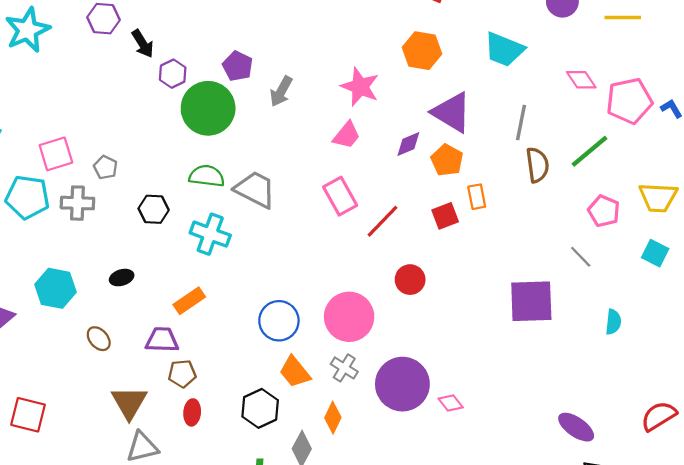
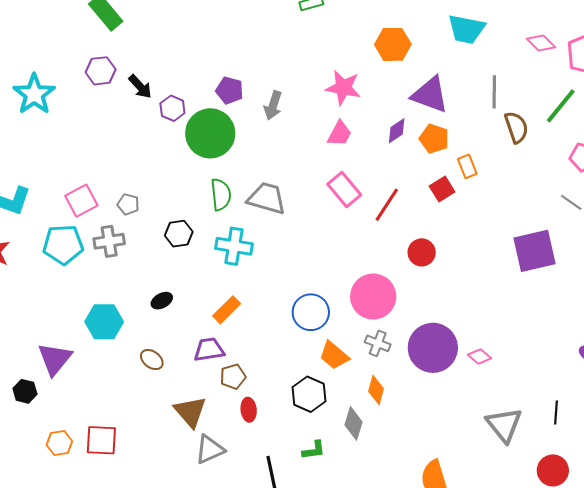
green semicircle: (207, 176) -> (221, 195), turned 88

